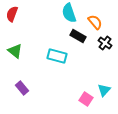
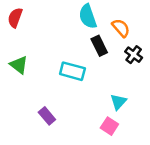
black rectangle: (78, 36) -> (99, 46), turned 35
purple rectangle: (22, 88) -> (47, 116), moved
cyan triangle: (104, 90) -> (118, 102), moved

